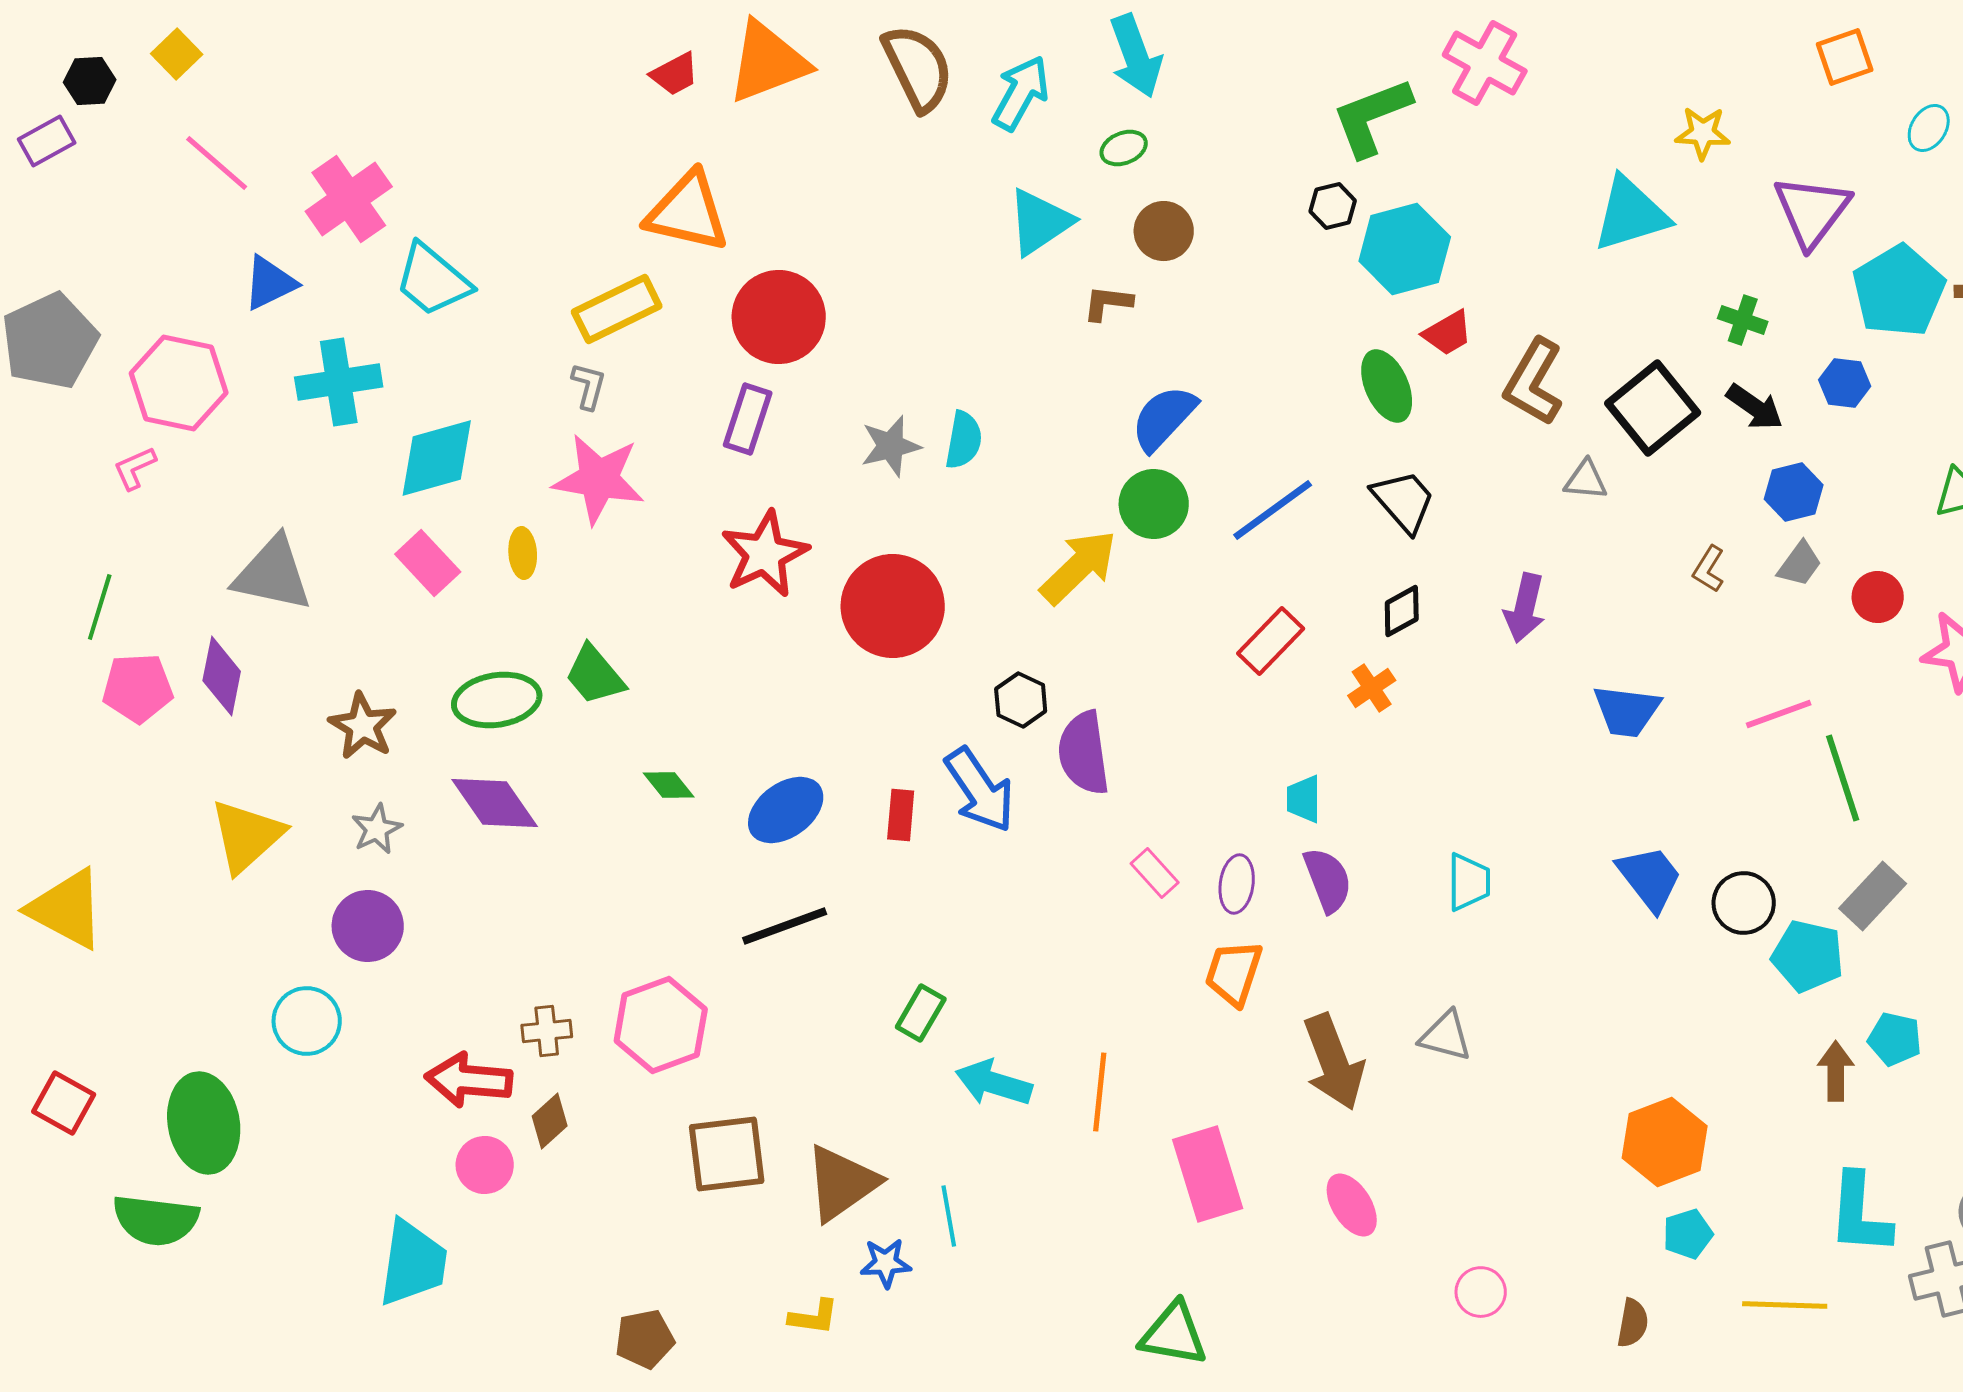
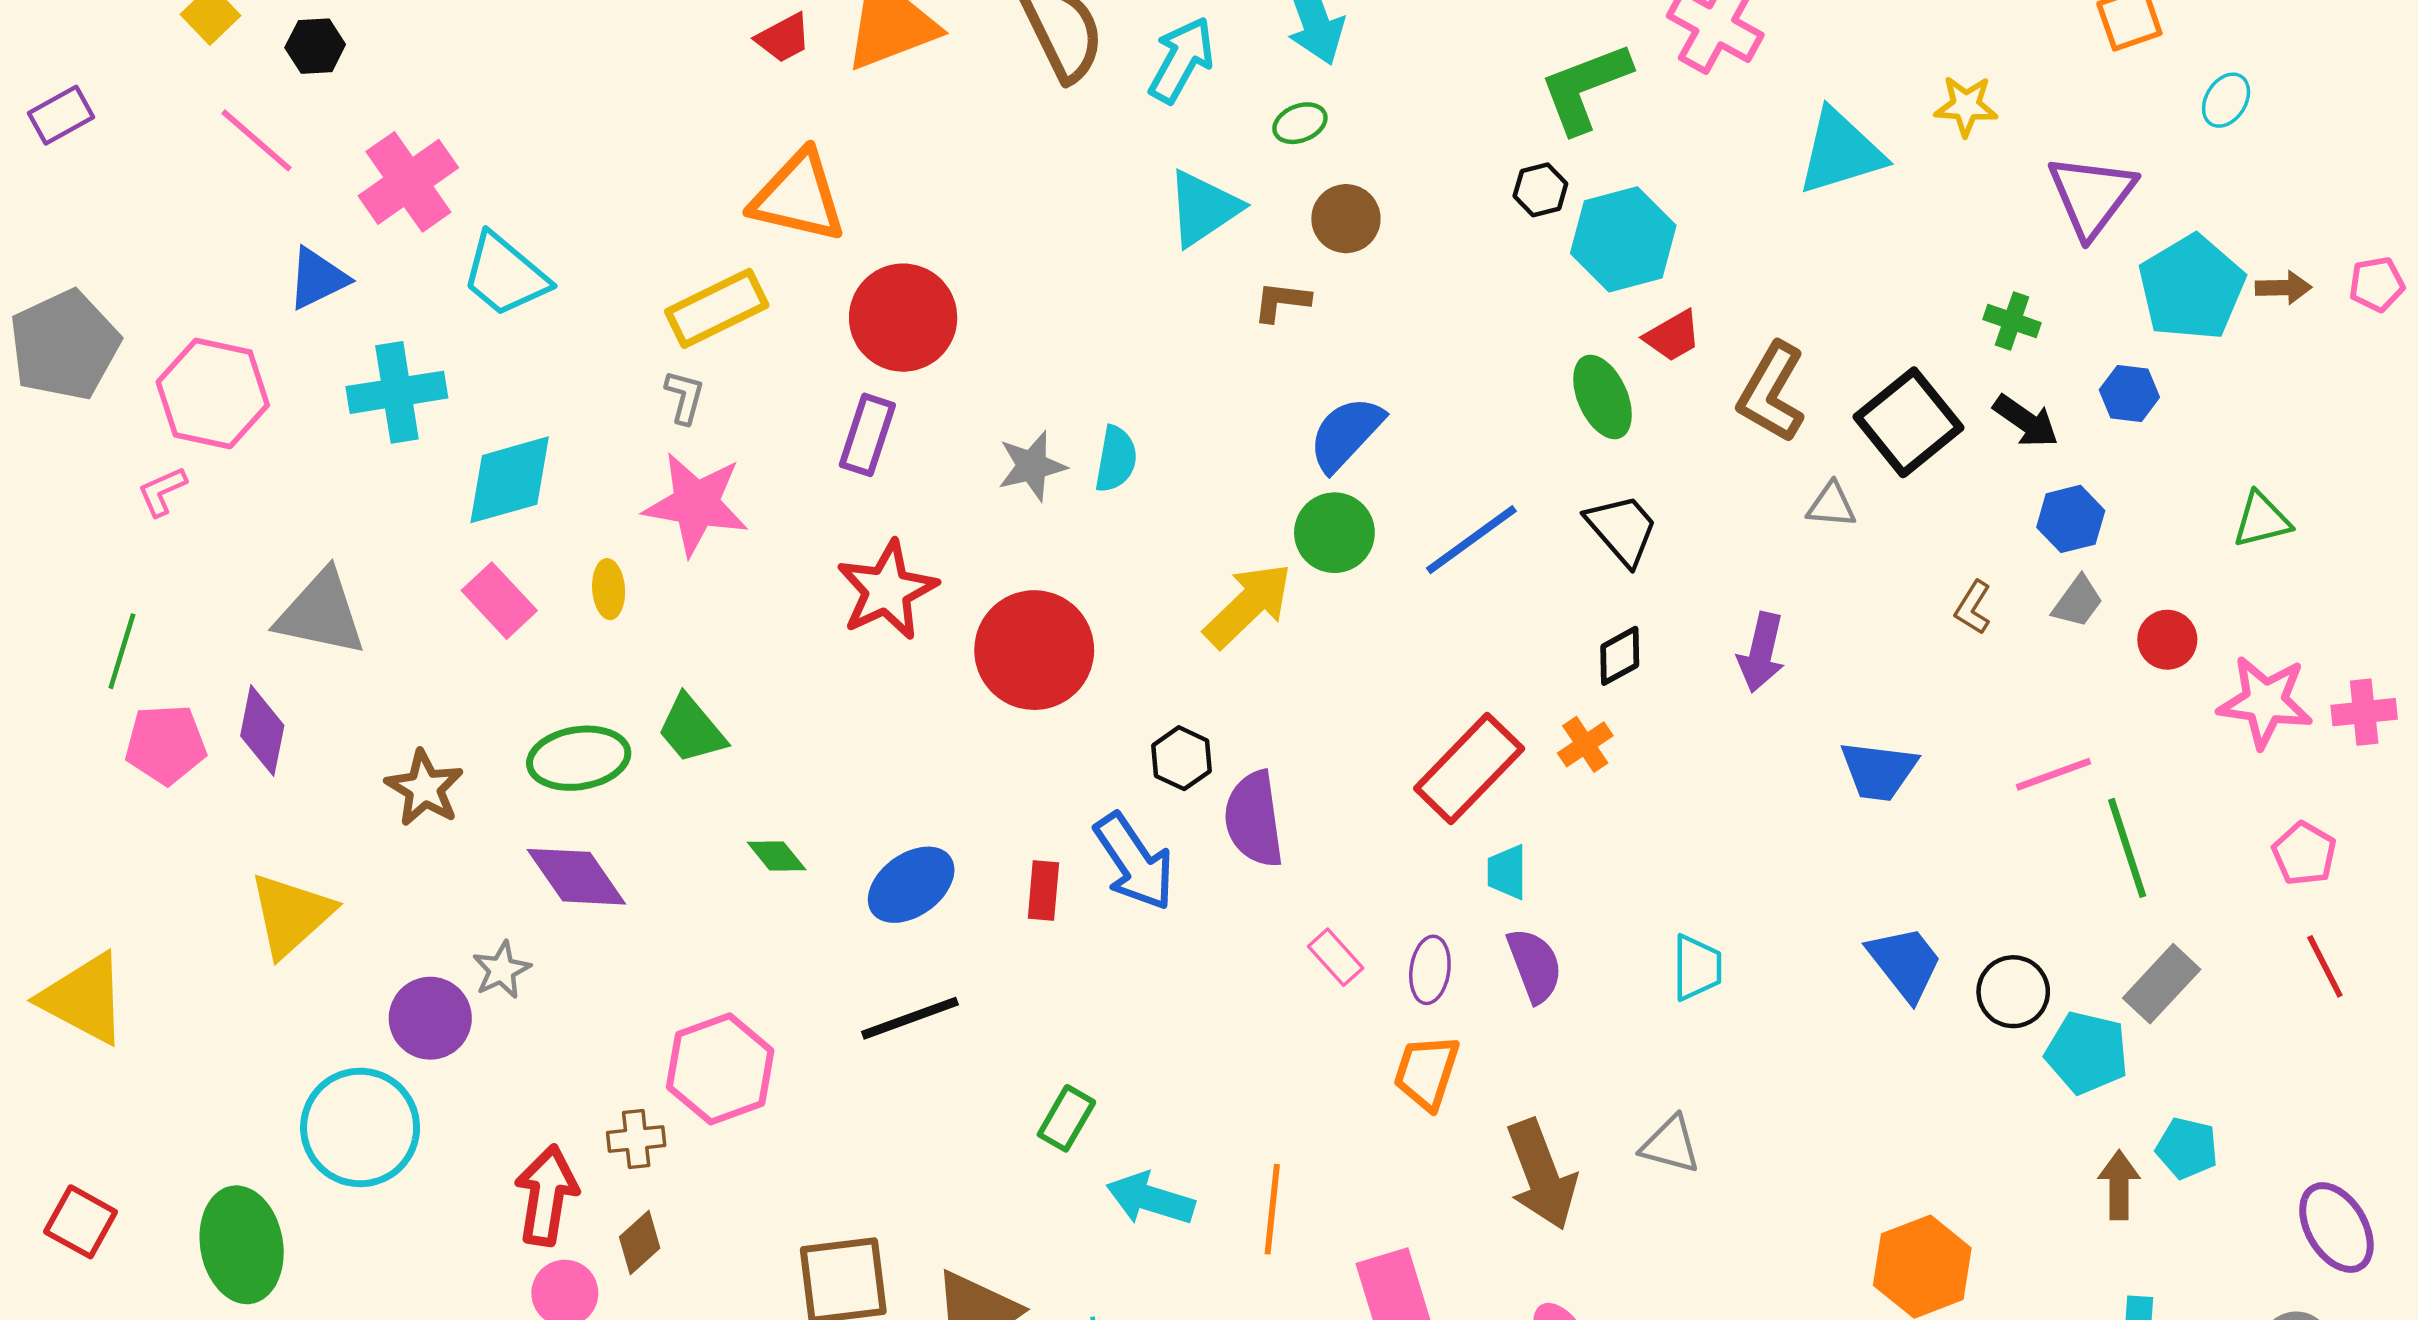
black hexagon: (90, 81) -> (315, 46), moved
cyan triangle: (1631, 214) -> (1841, 152), moved
red rectangle: (1271, 641) -> (1469, 769), moved, size x1.4
gray star: (377, 829) -> (502, 970), moved
cyan circle: (307, 1021) -> (360, 1127), size x1.5
pink hexagon: (661, 1025) -> (720, 1069), moved
red arrow: (469, 1080) -> (546, 1195), turned 94

